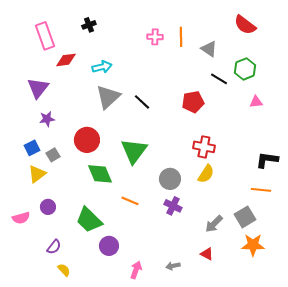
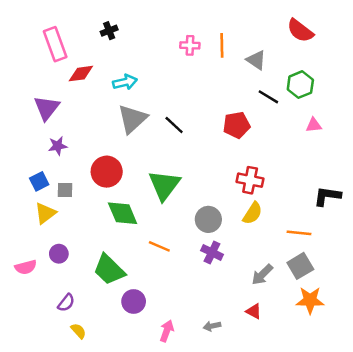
gray square: (53, 155) -> (65, 190), turned 32
orange line: (261, 190) -> (299, 233), moved

